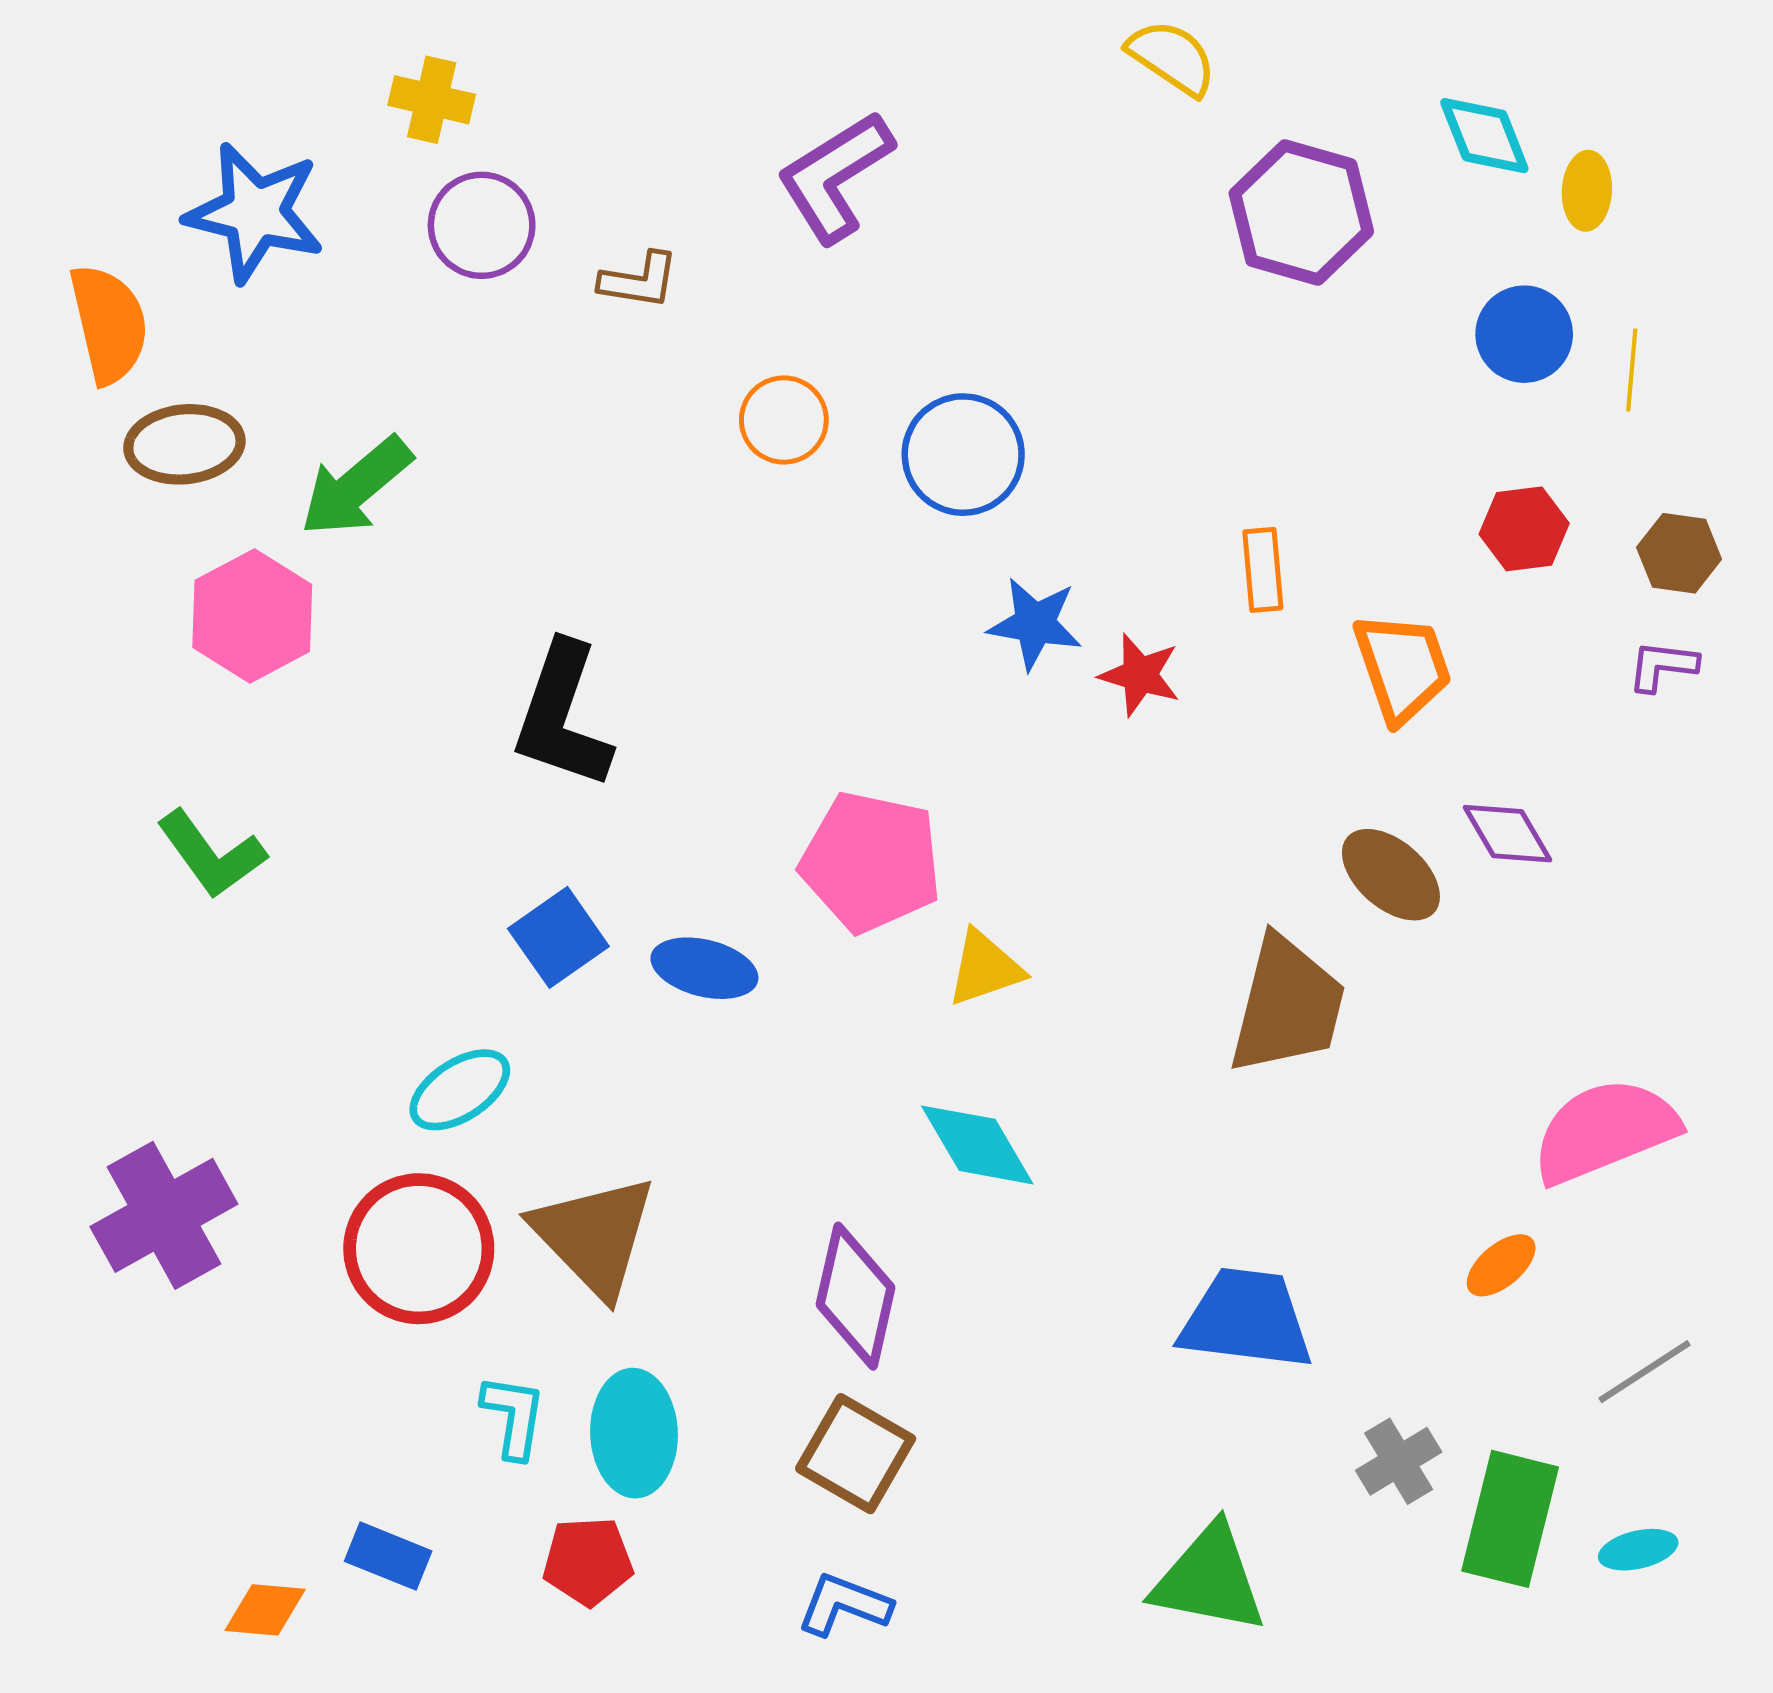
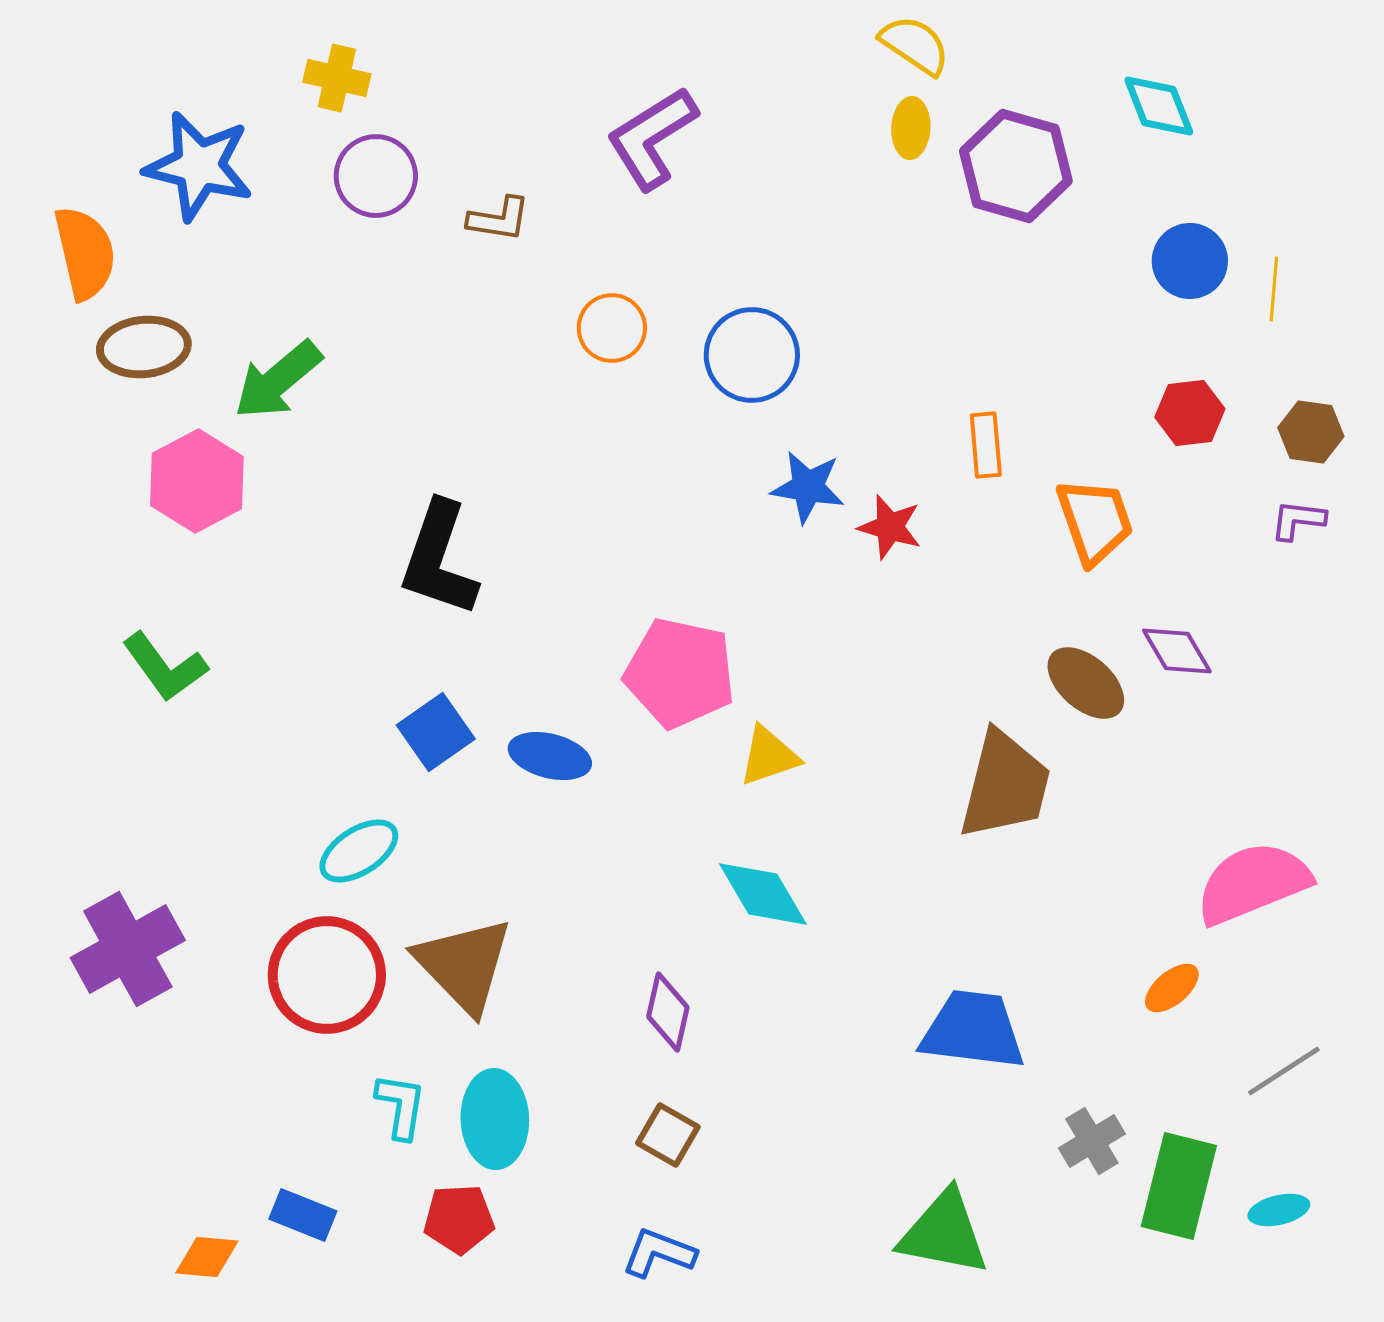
yellow ellipse: (1587, 191) -> (911, 128), moved
purple diamond: (856, 1296) -> (668, 1012), size x0.7
brown square: (856, 1454) -> (668, 1135), size x0.7

